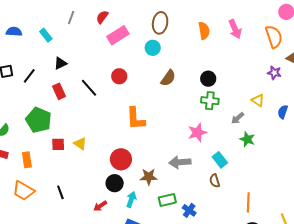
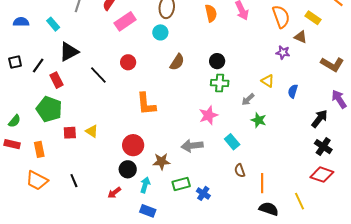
black triangle: (60, 63) -> (69, 52), size x1.5
red rectangle: (59, 91) -> (57, 80), moved
brown semicircle: (215, 181) -> (240, 171), moved

